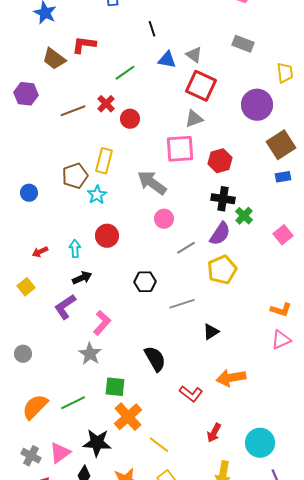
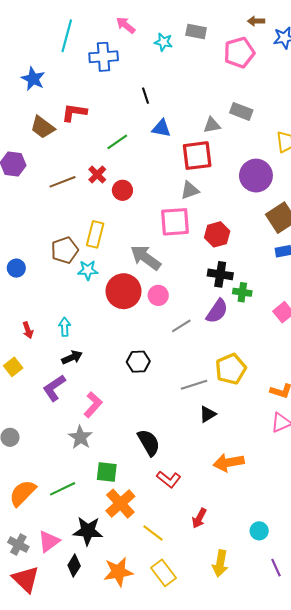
gray triangle: (194, 55) -> (212, 125), moved, turned -48
red square: (201, 86) -> (197, 156), turned -32
cyan star: (97, 195) -> (88, 270), turned 30
green cross: (244, 216) -> (242, 292), turned -36
red circle: (107, 236) -> (124, 291), moved, size x1.4
red arrow: (40, 252) -> (28, 330), turned -84
yellow pentagon: (222, 270) -> (231, 369), moved
gray line: (182, 304) -> (194, 385), moved
red L-shape: (191, 394) -> (169, 479), moved
red arrow: (214, 433) -> (199, 518), moved
cyan circle: (260, 443) -> (259, 531), size x0.6

